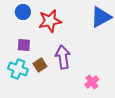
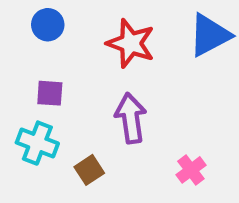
red star: (50, 21) -> (131, 43), moved, turned 30
brown square: (40, 65) -> (89, 170), moved

